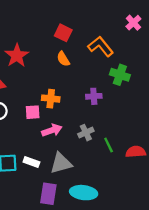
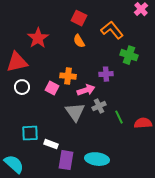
pink square: (33, 112) -> (52, 88), turned 32
pink arrow: (52, 130) -> (86, 90), moved
white rectangle: (31, 162) -> (51, 144), moved
gray triangle: (61, 163) -> (75, 112), moved, turned -50

